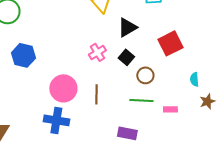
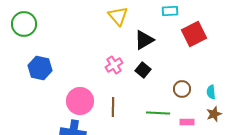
red square: (170, 43) -> (194, 34), moved
brown circle: (145, 75) -> (182, 89), moved
brown star: (207, 101) -> (214, 114), moved

